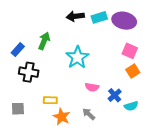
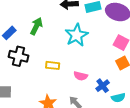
cyan star: (77, 57) -> (77, 35), moved
yellow rectangle: (50, 100) -> (53, 65), moved

